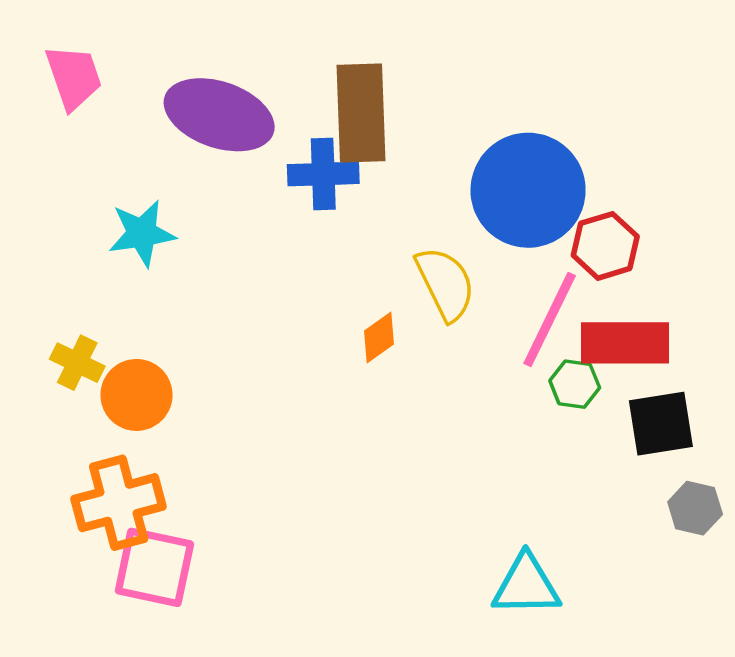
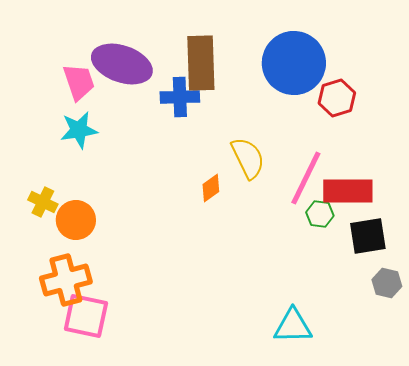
pink trapezoid: (74, 77) -> (79, 82), moved
blue circle: (528, 190) -> (294, 63), moved
red hexagon: (605, 246) -> (337, 98), moved

